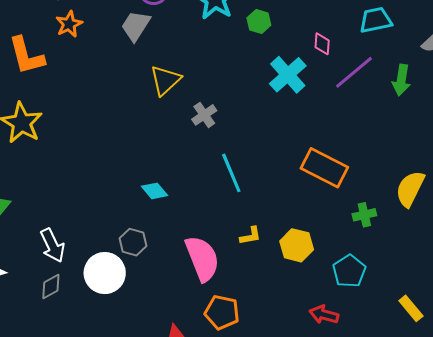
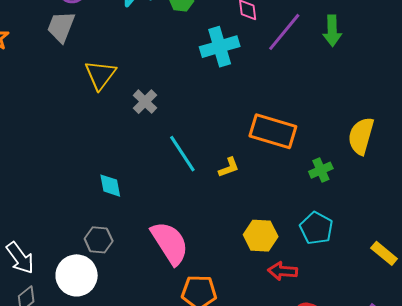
cyan cross: (288, 75) -> (220, 47), turned 36
cyan diamond: (154, 191) -> (110, 186), turned 40
yellow L-shape: (251, 236) -> (229, 167), moved
yellow hexagon: (297, 245) -> (261, 236), moved
red arrow: (324, 315) -> (282, 271), moved

